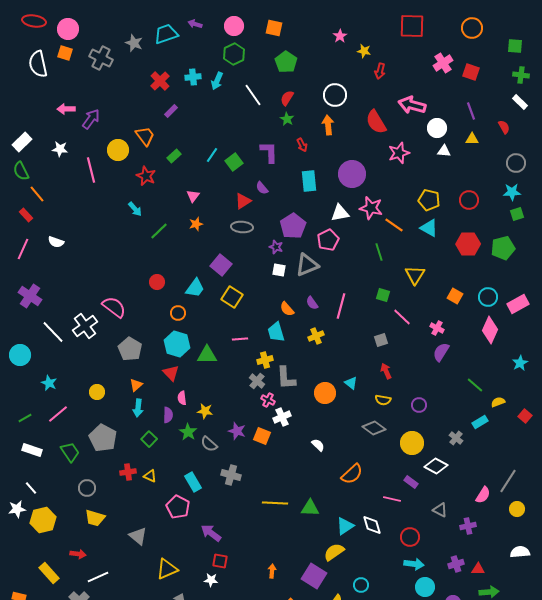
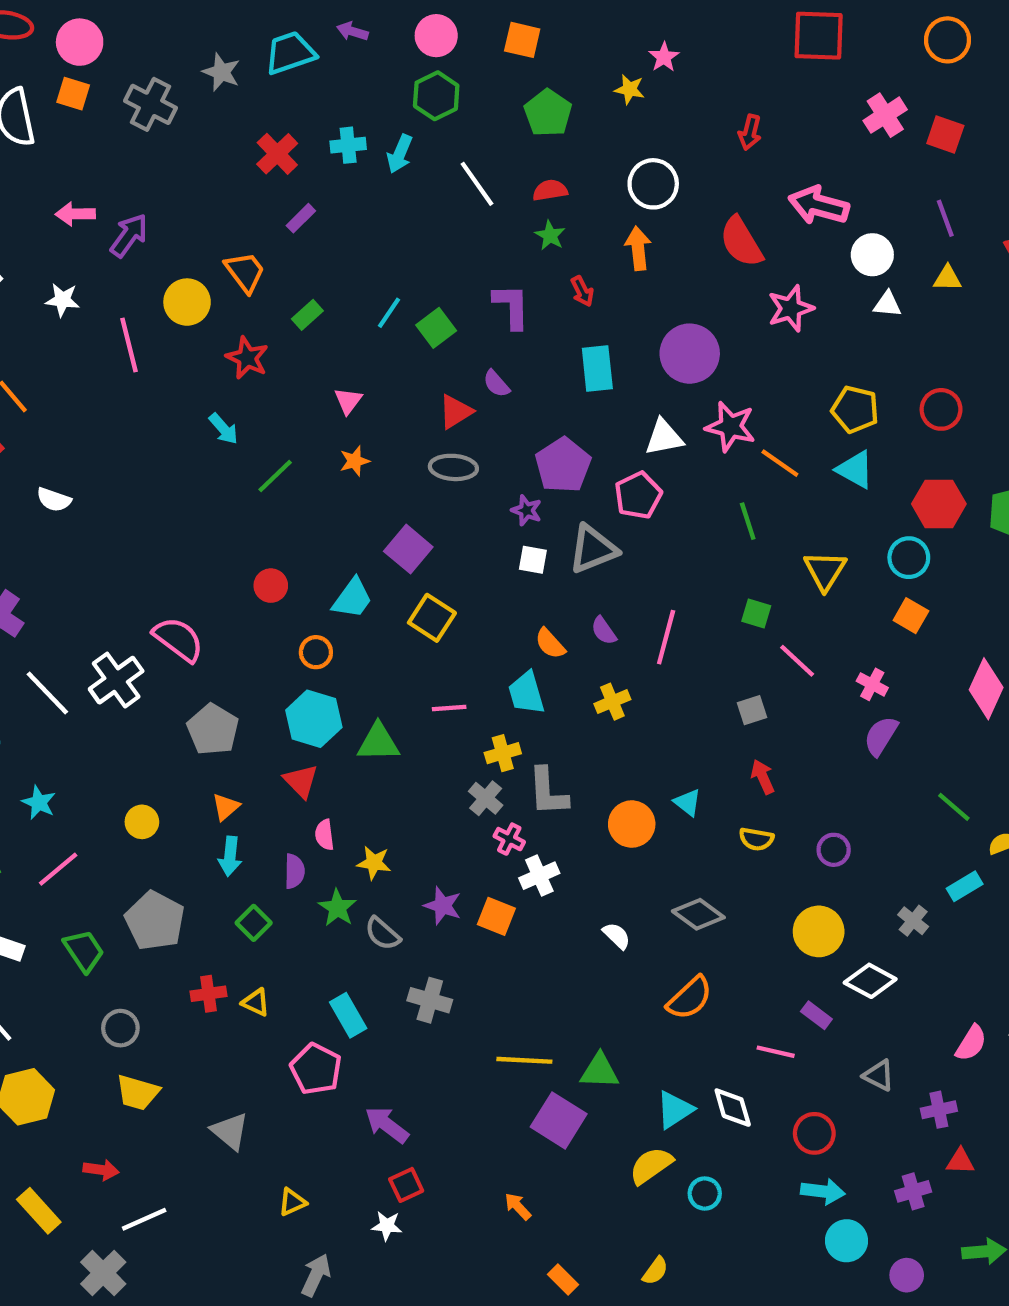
yellow star: (364, 51) -> (630, 89), moved
red semicircle: (287, 98) -> (550, 190), turned 49
cyan circle: (488, 297) -> (909, 558), moved
gray diamond: (374, 428) -> (698, 914), moved
red square: (220, 561) -> (406, 1185), turned -35
yellow triangle: (167, 569) -> (292, 1202), size x0.6
red triangle: (478, 569) -> (960, 1161), moved
orange arrow: (272, 571) -> (518, 1206), turned -48
purple square: (314, 576) -> (559, 1120), moved
cyan circle: (361, 585) -> (705, 1194), moved

